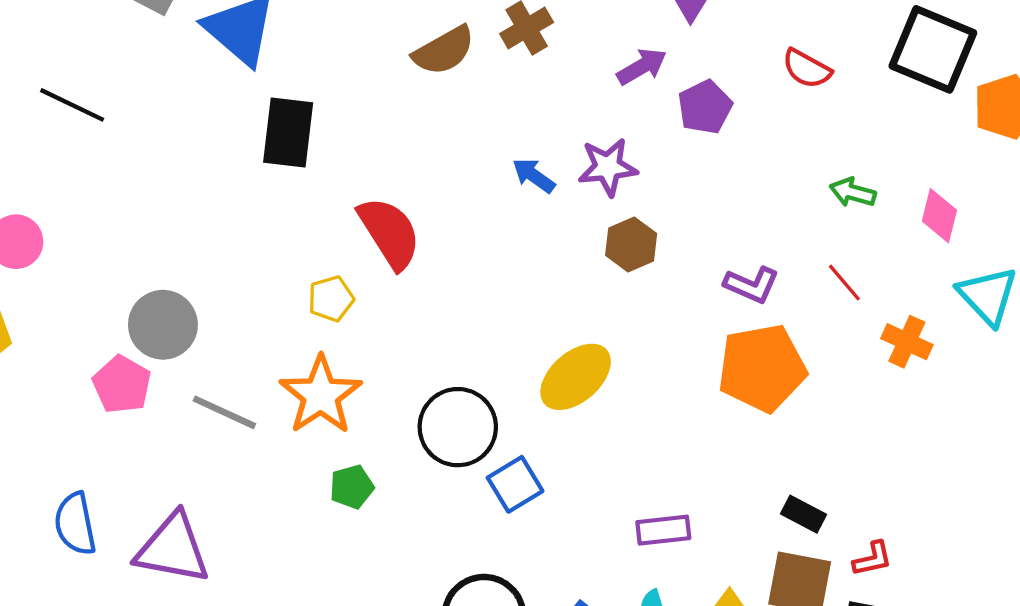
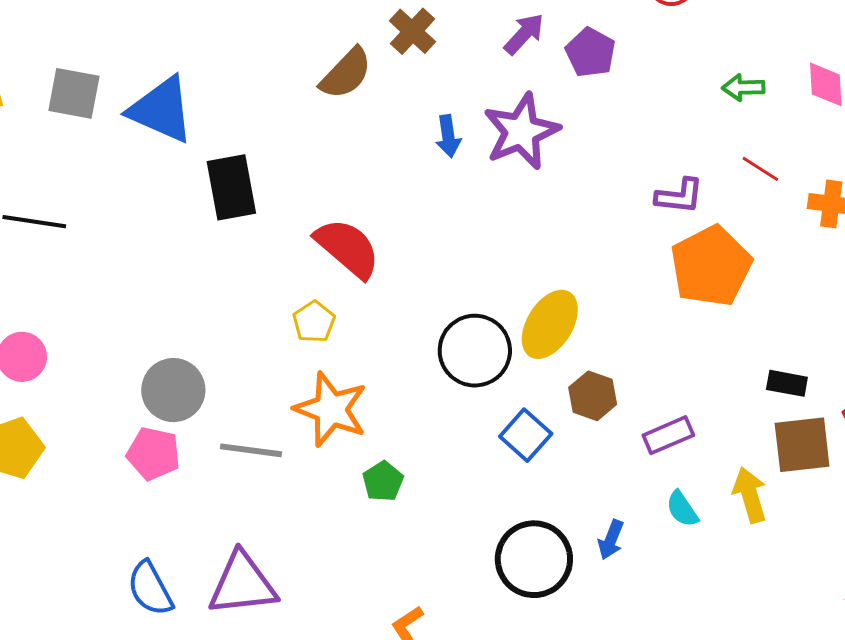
purple star: (608, 167) -> (521, 131), size x1.4
blue arrow: (534, 176) -> (448, 136), moved, turned -117
brown hexagon: (631, 244) -> (593, 396), moved
black circle: (458, 427) -> (475, 351), moved

